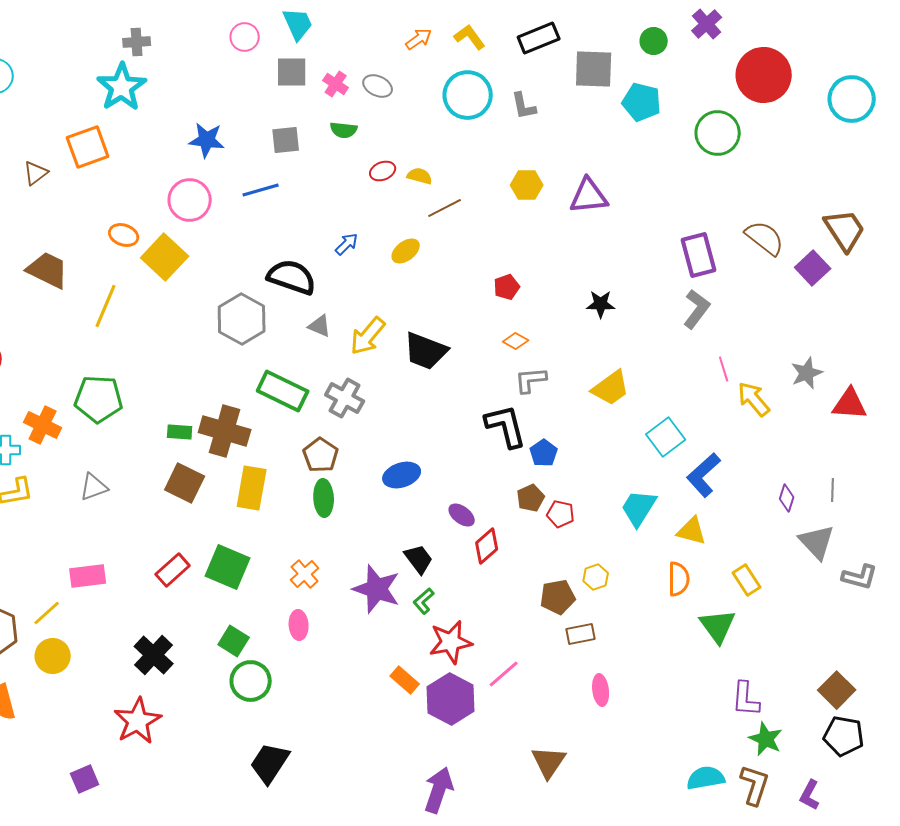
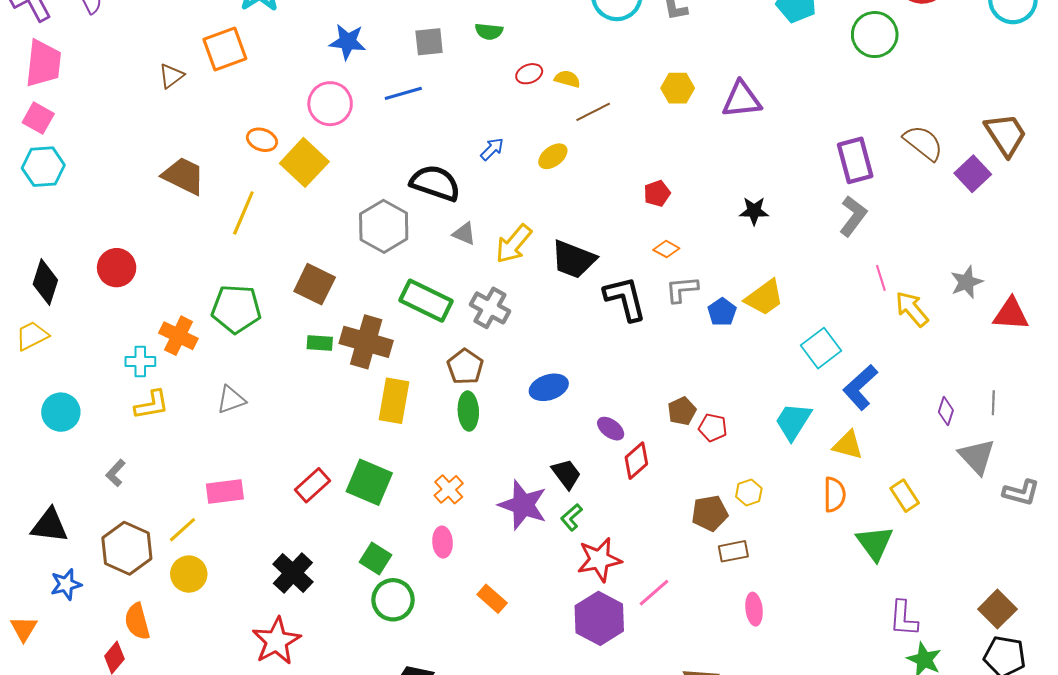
black L-shape: (506, 426) -> (625, 299), moved
blue pentagon: (544, 453) -> (722, 312), moved
brown square: (185, 483) -> (315, 284), moved
orange rectangle: (405, 680) -> (492, 599), moved

